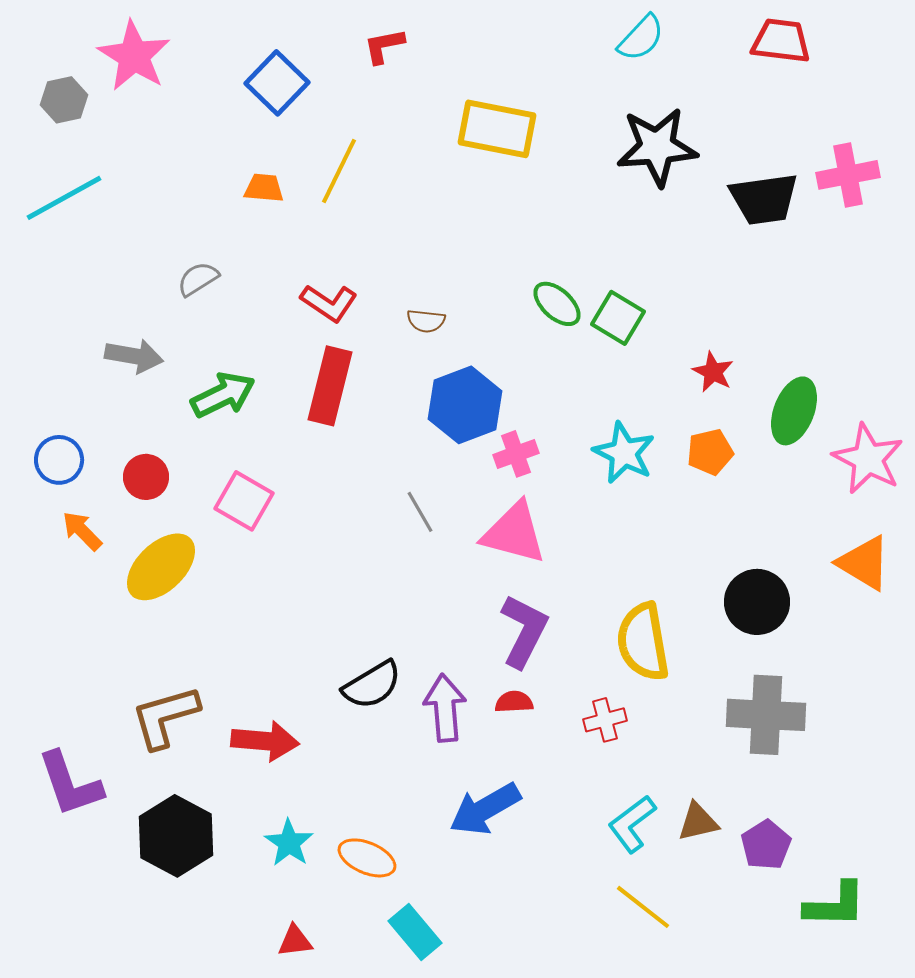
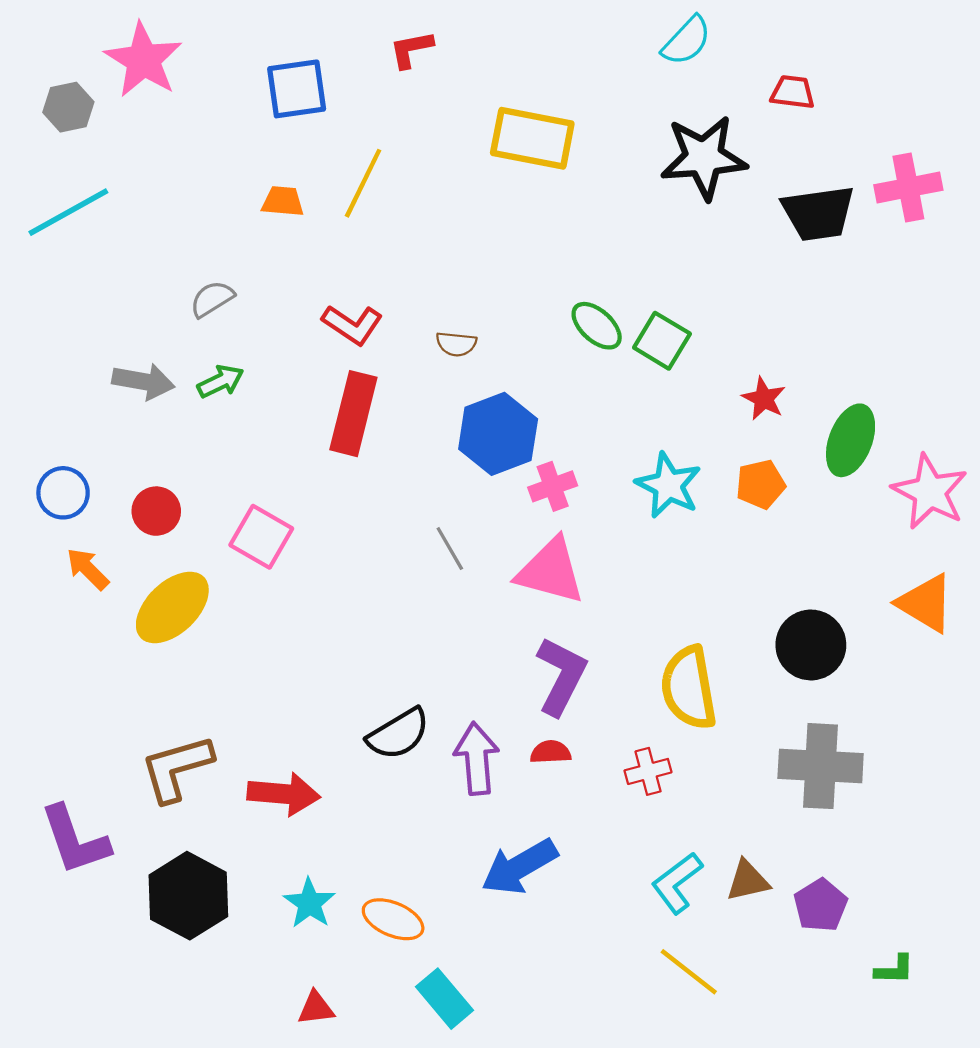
red trapezoid: (781, 41) -> (793, 92), moved, size x0.7
blue square: (277, 83) -> (297, 89), turned 38
green arrow: (223, 395) -> (221, 381), moved, size x0.7
green L-shape: (835, 905) -> (894, 970), size x0.6

